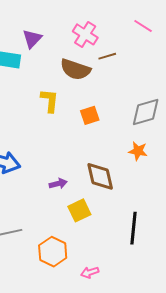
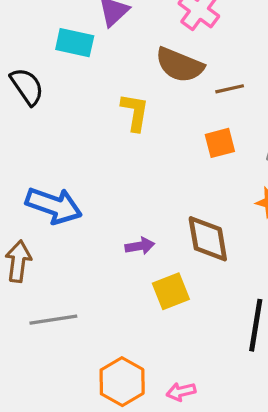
brown line: (107, 56) -> (230, 89), moved
orange square: (90, 115) -> (220, 143), moved
orange hexagon: (53, 252) -> (122, 382), moved

